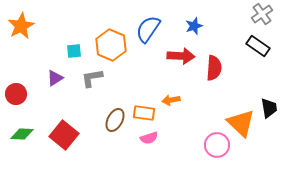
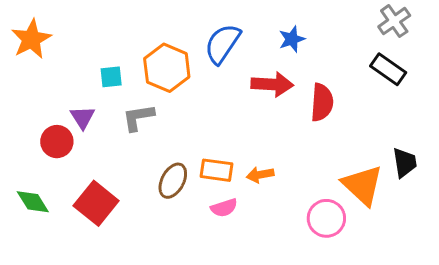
purple triangle: (55, 78) -> (82, 117), turned -30
red circle: (16, 94) -> (57, 142), moved
orange arrow: (171, 100) -> (260, 175), moved
green diamond: (22, 134) -> (33, 202), turned 55

